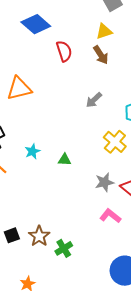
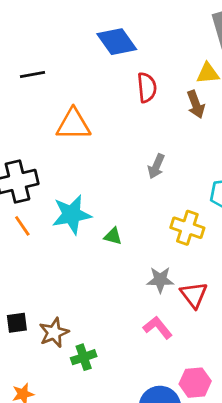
gray arrow: (94, 100) -> (156, 166), moved, turned -36
yellow cross: (115, 142) -> (187, 228), turned -35
cyan star: (32, 151) -> (72, 215), size x1.8

